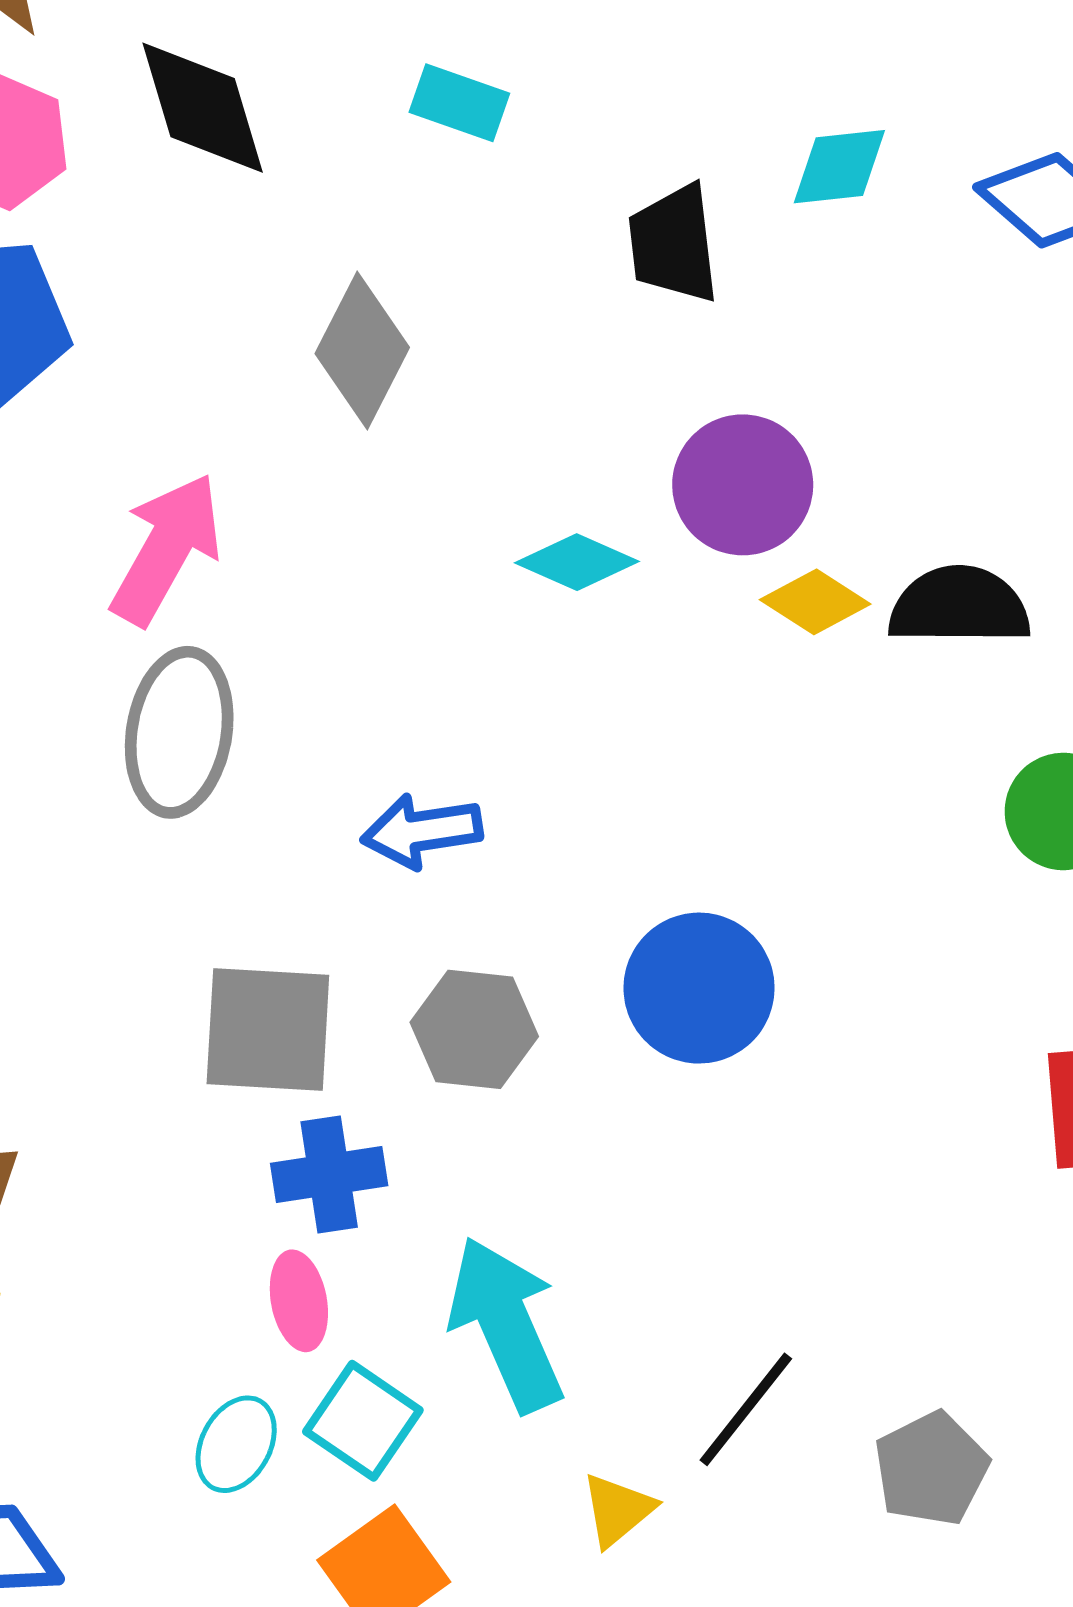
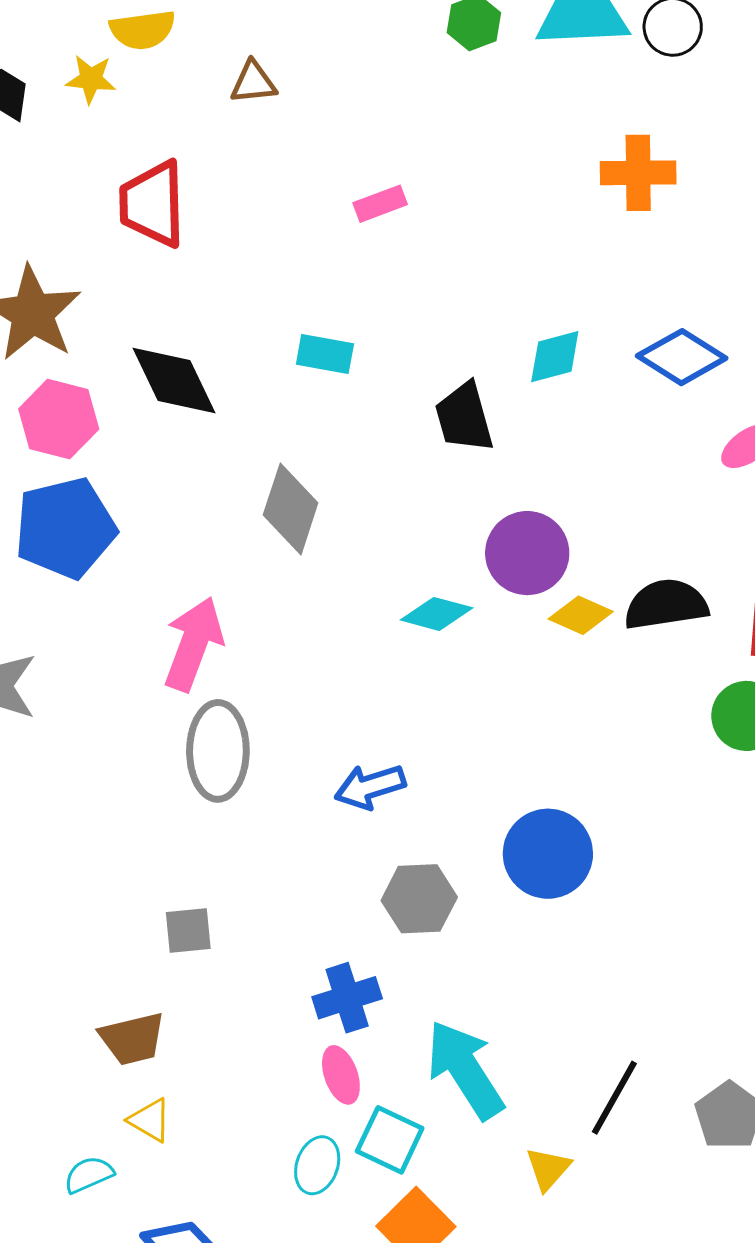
gray square: (268, 1029) -> (188, 931), moved, size x0.6

